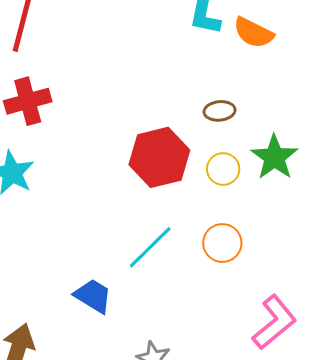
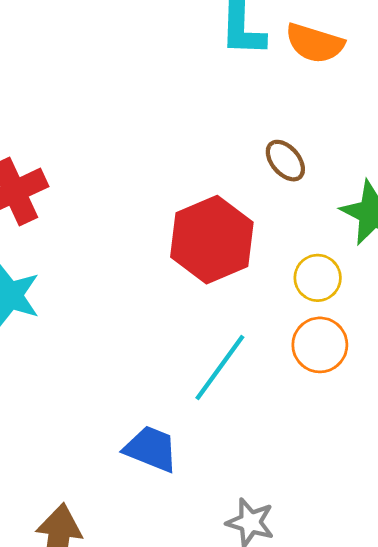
brown ellipse: (220, 111) -> (285, 161), turned 64
yellow circle: (223, 169) -> (318, 278), moved

